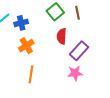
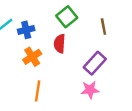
brown line: (77, 13) -> (103, 27), moved
red semicircle: (62, 36) -> (60, 44), moved

